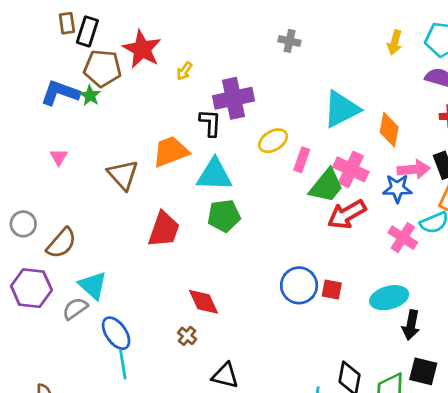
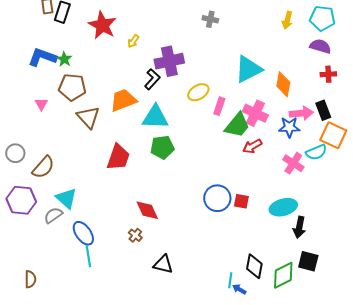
brown pentagon: (102, 68) -> (72, 87), moved
black L-shape: (210, 123) -> (152, 79), turned 40
red arrow: (347, 214) -> (252, 146), size x0.7

